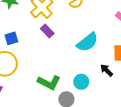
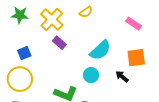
cyan circle: (81, 82) -> (91, 75), moved

